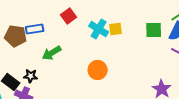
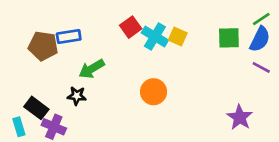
red square: (69, 16) -> (131, 27), moved
yellow square: (116, 29) -> (178, 37), turned 32
black star: (31, 76) -> (77, 96), moved

